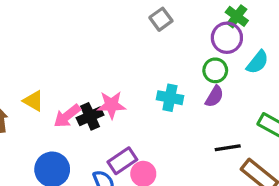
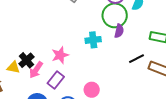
green circle: (215, 70) -> (115, 15), size x1.6
black cross: (90, 116) -> (26, 60), moved
purple rectangle: (122, 161) -> (56, 80), moved

